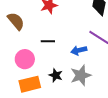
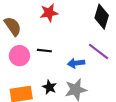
pink circle: (25, 59) -> (19, 56), moved

